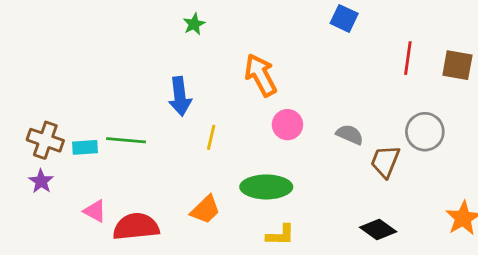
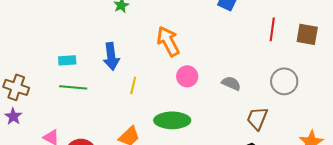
cyan rectangle: (85, 147) -> (67, 60), moved
brown trapezoid: (385, 161) -> (257, 118), moved

